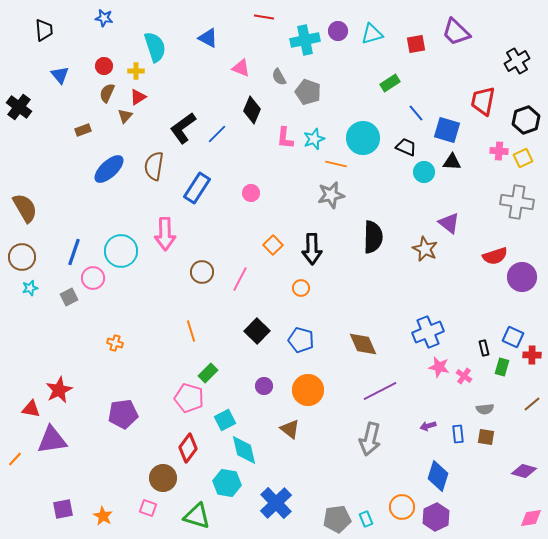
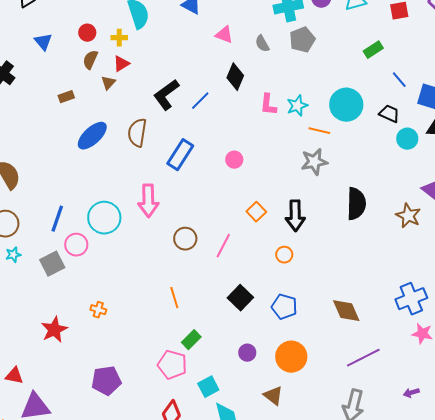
gray pentagon: (308, 92) -> (302, 40), moved, turned 30
gray square: (69, 297) -> (52, 264), size x1.4
red star: (59, 390) -> (54, 330), moved

